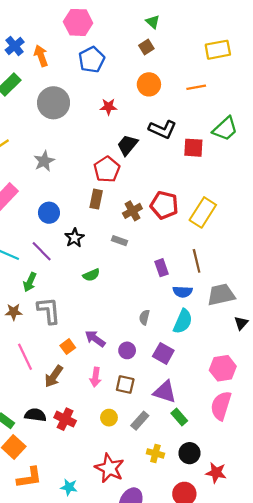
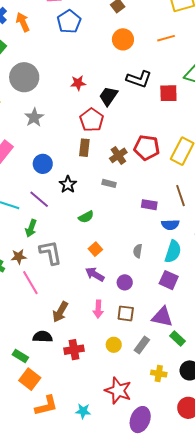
gray circle: (54, 103) -> (24, 77), moved
red star: (108, 107) -> (78, 83), moved
purple rectangle: (162, 268) -> (149, 205), turned -56
orange square: (68, 347) -> (95, 249), moved
purple square: (163, 353) -> (169, 280), moved
pink line: (25, 357) -> (30, 283), moved
black semicircle: (35, 415) -> (43, 337), moved
red cross: (65, 419) -> (74, 350), turned -30

